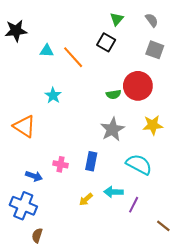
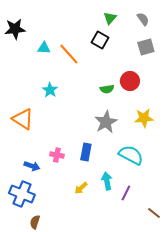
gray square: (155, 50) -> (146, 47), turned -36
red circle: (138, 86) -> (130, 81), size x0.7
cyan arrow: (113, 192) -> (107, 181), turned 78

